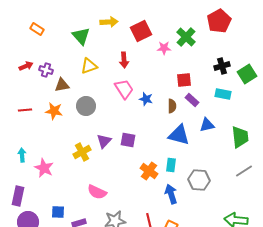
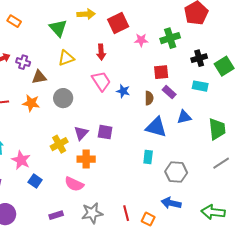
green cross: (186, 37) -> (170, 38), moved, turned 30
orange cross: (149, 171) -> (86, 159), moved, turned -36
blue arrow: (171, 194) -> (171, 203), moved, turned -60
blue square: (58, 212) -> (35, 181), moved, turned 32

